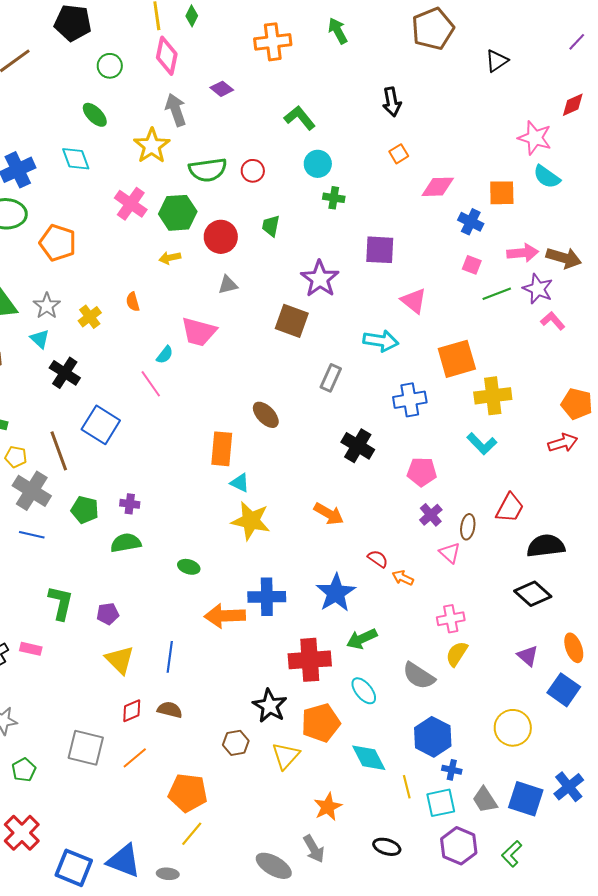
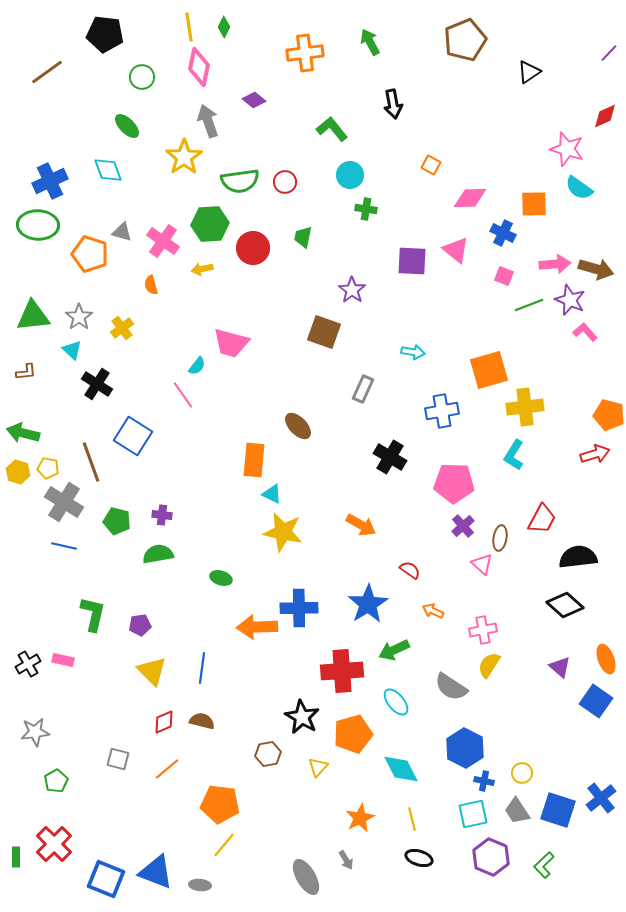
black arrow: (392, 102) -> (393, 104), moved
orange square: (399, 154) -> (431, 165), turned -30
pink cross: (131, 204) -> (163, 241), moved
purple star: (320, 279) -> (352, 290), size x0.7
gray triangle: (228, 285) -> (122, 232), moved, turned 30
pink triangle: (414, 301) -> (456, 250), moved
orange semicircle: (133, 302) -> (151, 285), moved
cyan arrow: (381, 341) -> (413, 352), size x0.7
cyan L-shape: (482, 444) -> (514, 455), turned 76
pink pentagon: (422, 472) -> (454, 483), size x1.4
orange arrow: (403, 578) -> (433, 611), moved
yellow circle: (513, 728) -> (522, 773), moved, size x0.6
gray square: (86, 748) -> (118, 759), size x0.6
yellow triangle: (286, 756) -> (318, 767), size x0.7
yellow line: (407, 787) -> (412, 819), moved
gray arrow: (314, 849) -> (346, 860), size x0.7
gray ellipse: (274, 866) -> (306, 877), turned 30

